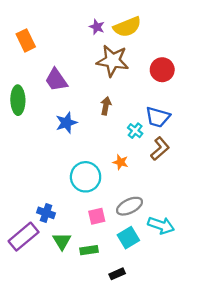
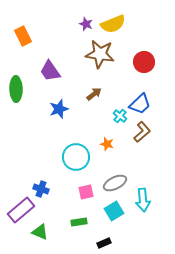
brown arrow: (106, 106) -> (94, 94), turned 42
blue trapezoid: (158, 117) -> (140, 104), turned -60
cyan arrow: (161, 225) -> (143, 200), turned 65
green triangle: (62, 241) -> (40, 232), moved, turned -36

